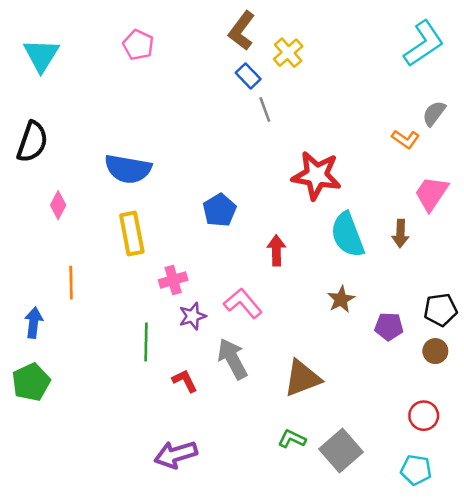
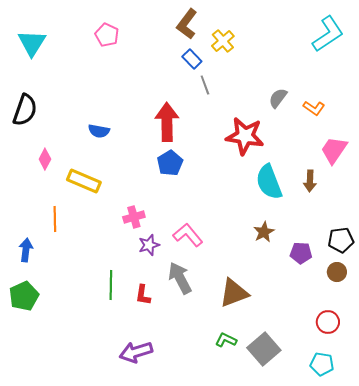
gray semicircle: (434, 113) -> (278, 98), moved
blue semicircle: (128, 169) -> (99, 131), size x0.6
yellow rectangle: (132, 233) -> (84, 181), moved, turned -56
red arrow: (276, 250) -> (167, 122), moved, size x1.6
green line: (146, 342) -> (111, 285), moved
red L-shape: (185, 381) -> (143, 295), turned -145

